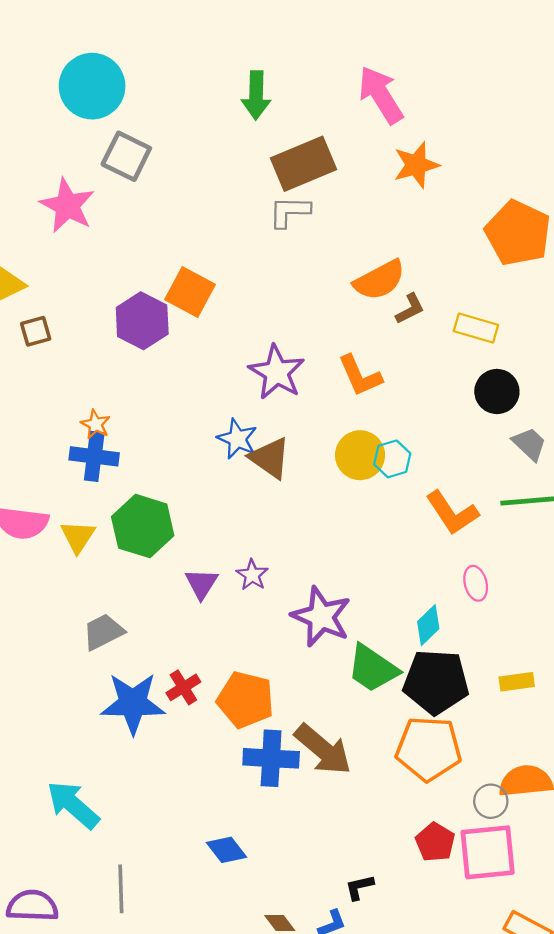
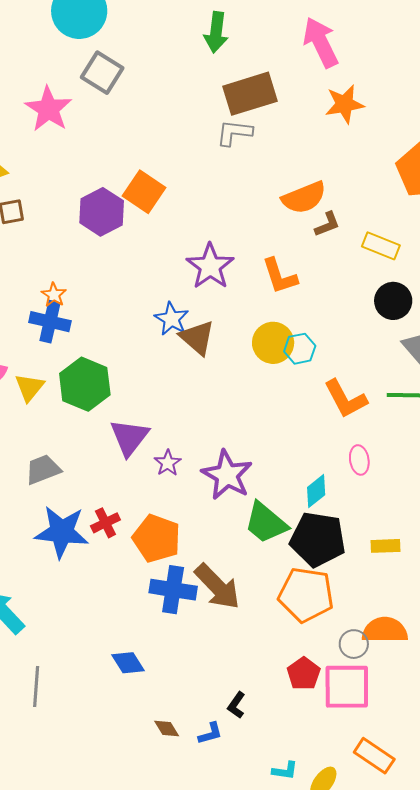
purple star: (252, 575) -> (168, 463), moved
purple triangle: (201, 584) -> (129, 437), size x1.4
black L-shape: (359, 887) -> (236, 705), turned -48

